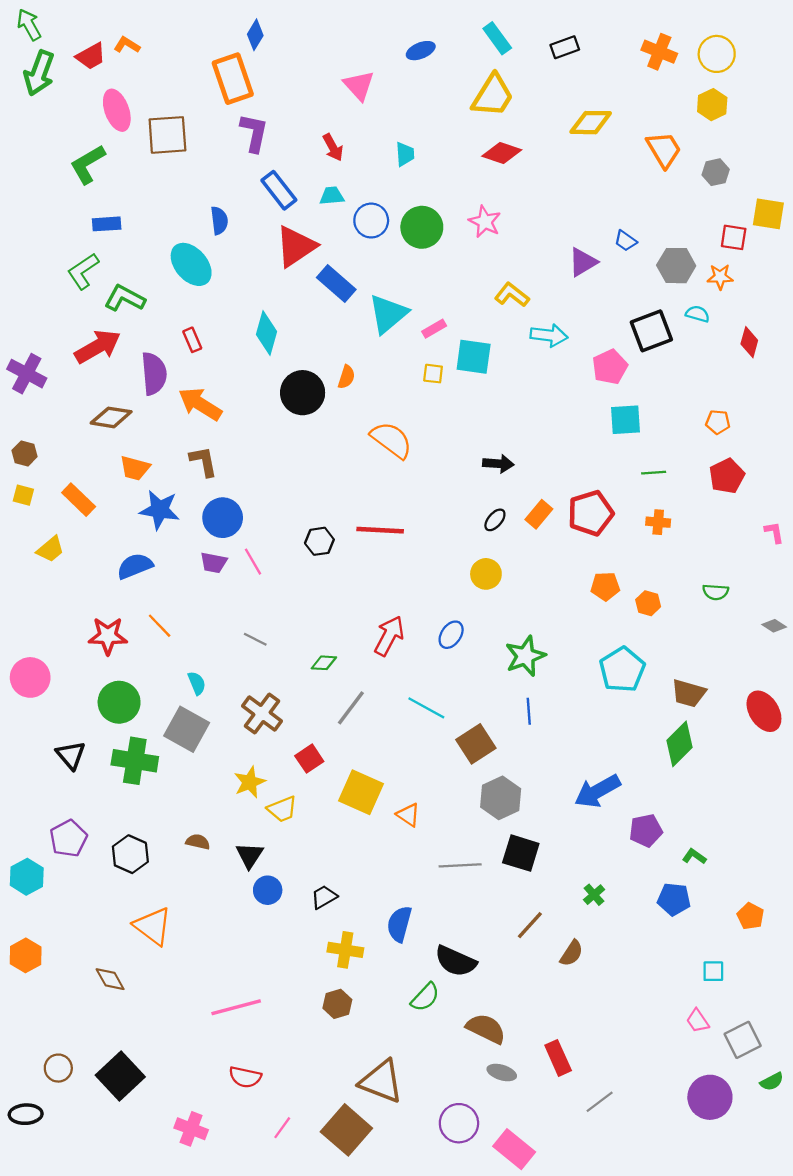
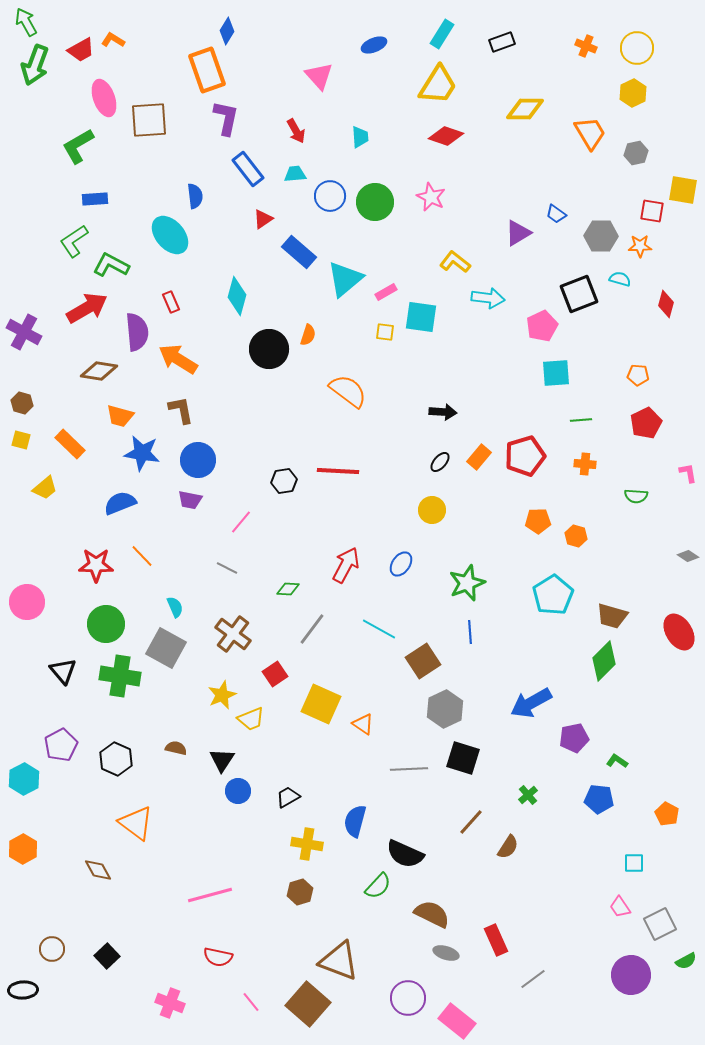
cyan rectangle: (497, 38) -> (442, 34), turned 68
orange cross: (659, 52) -> (586, 46), size x0.7
red triangle: (296, 246) -> (263, 219), size x0.5
pink line: (253, 562) -> (241, 522), moved, turned 70
green semicircle: (716, 592) -> (636, 496), moved
black square: (120, 1076) -> (107, 956), size x0.6
pink line: (282, 1128) -> (251, 1002), turned -75

